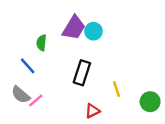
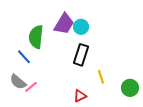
green semicircle: (41, 43) -> (36, 37), size x1.6
black rectangle: (82, 73) -> (81, 55), moved

